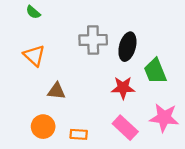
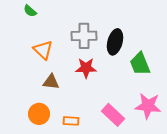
orange triangle: (34, 56) -> (43, 50), moved
red star: (123, 88) -> (86, 68), moved

